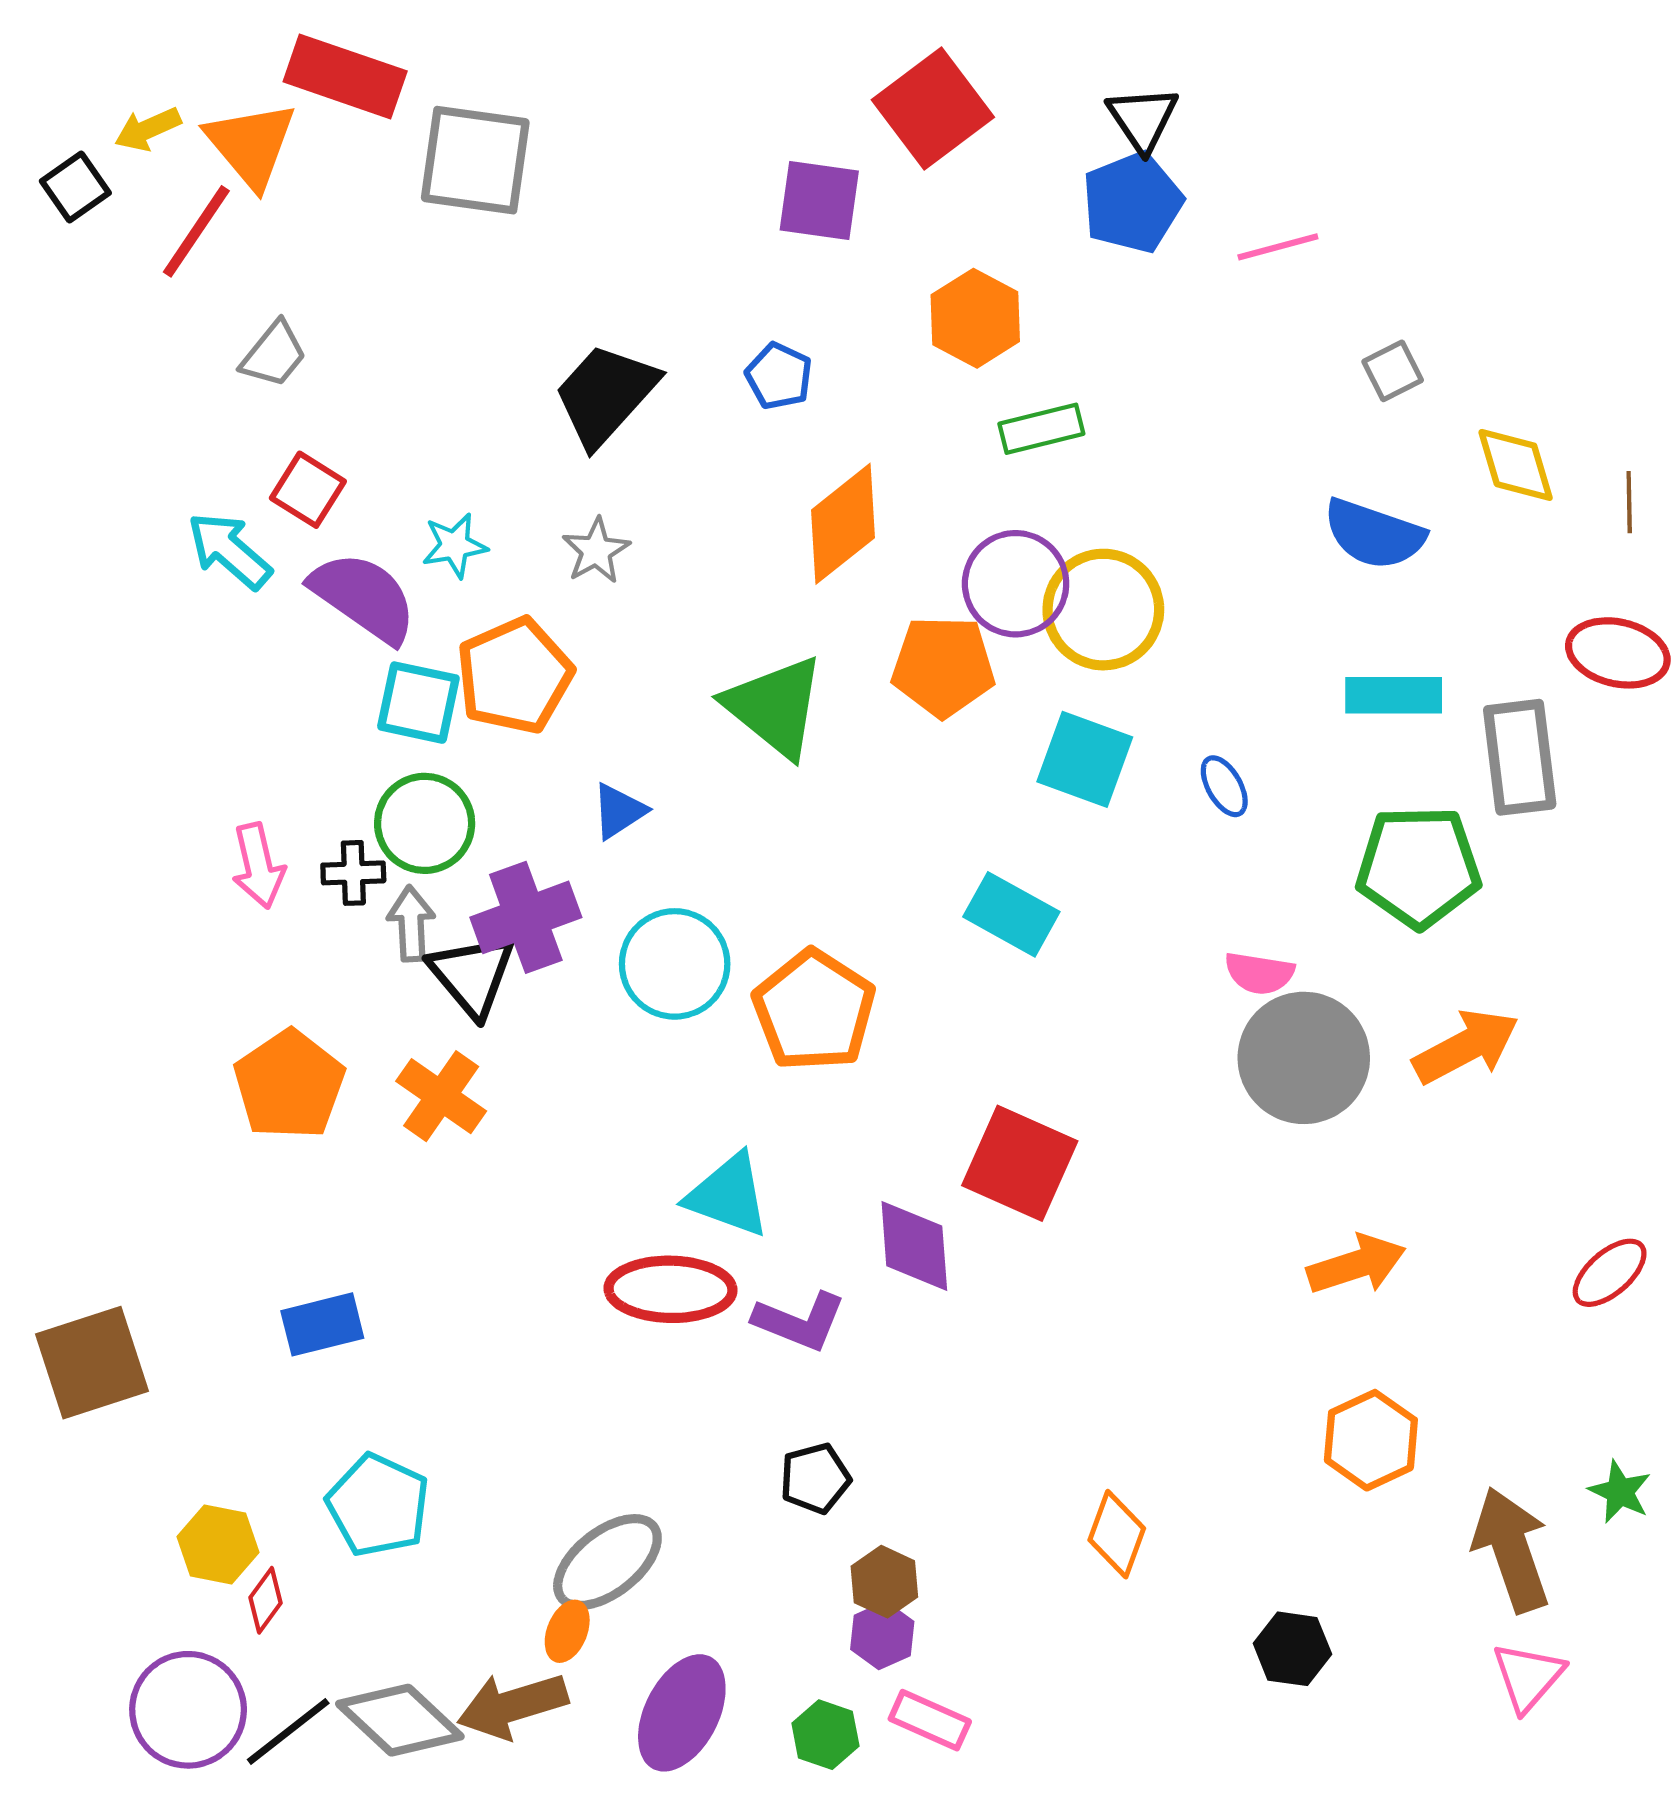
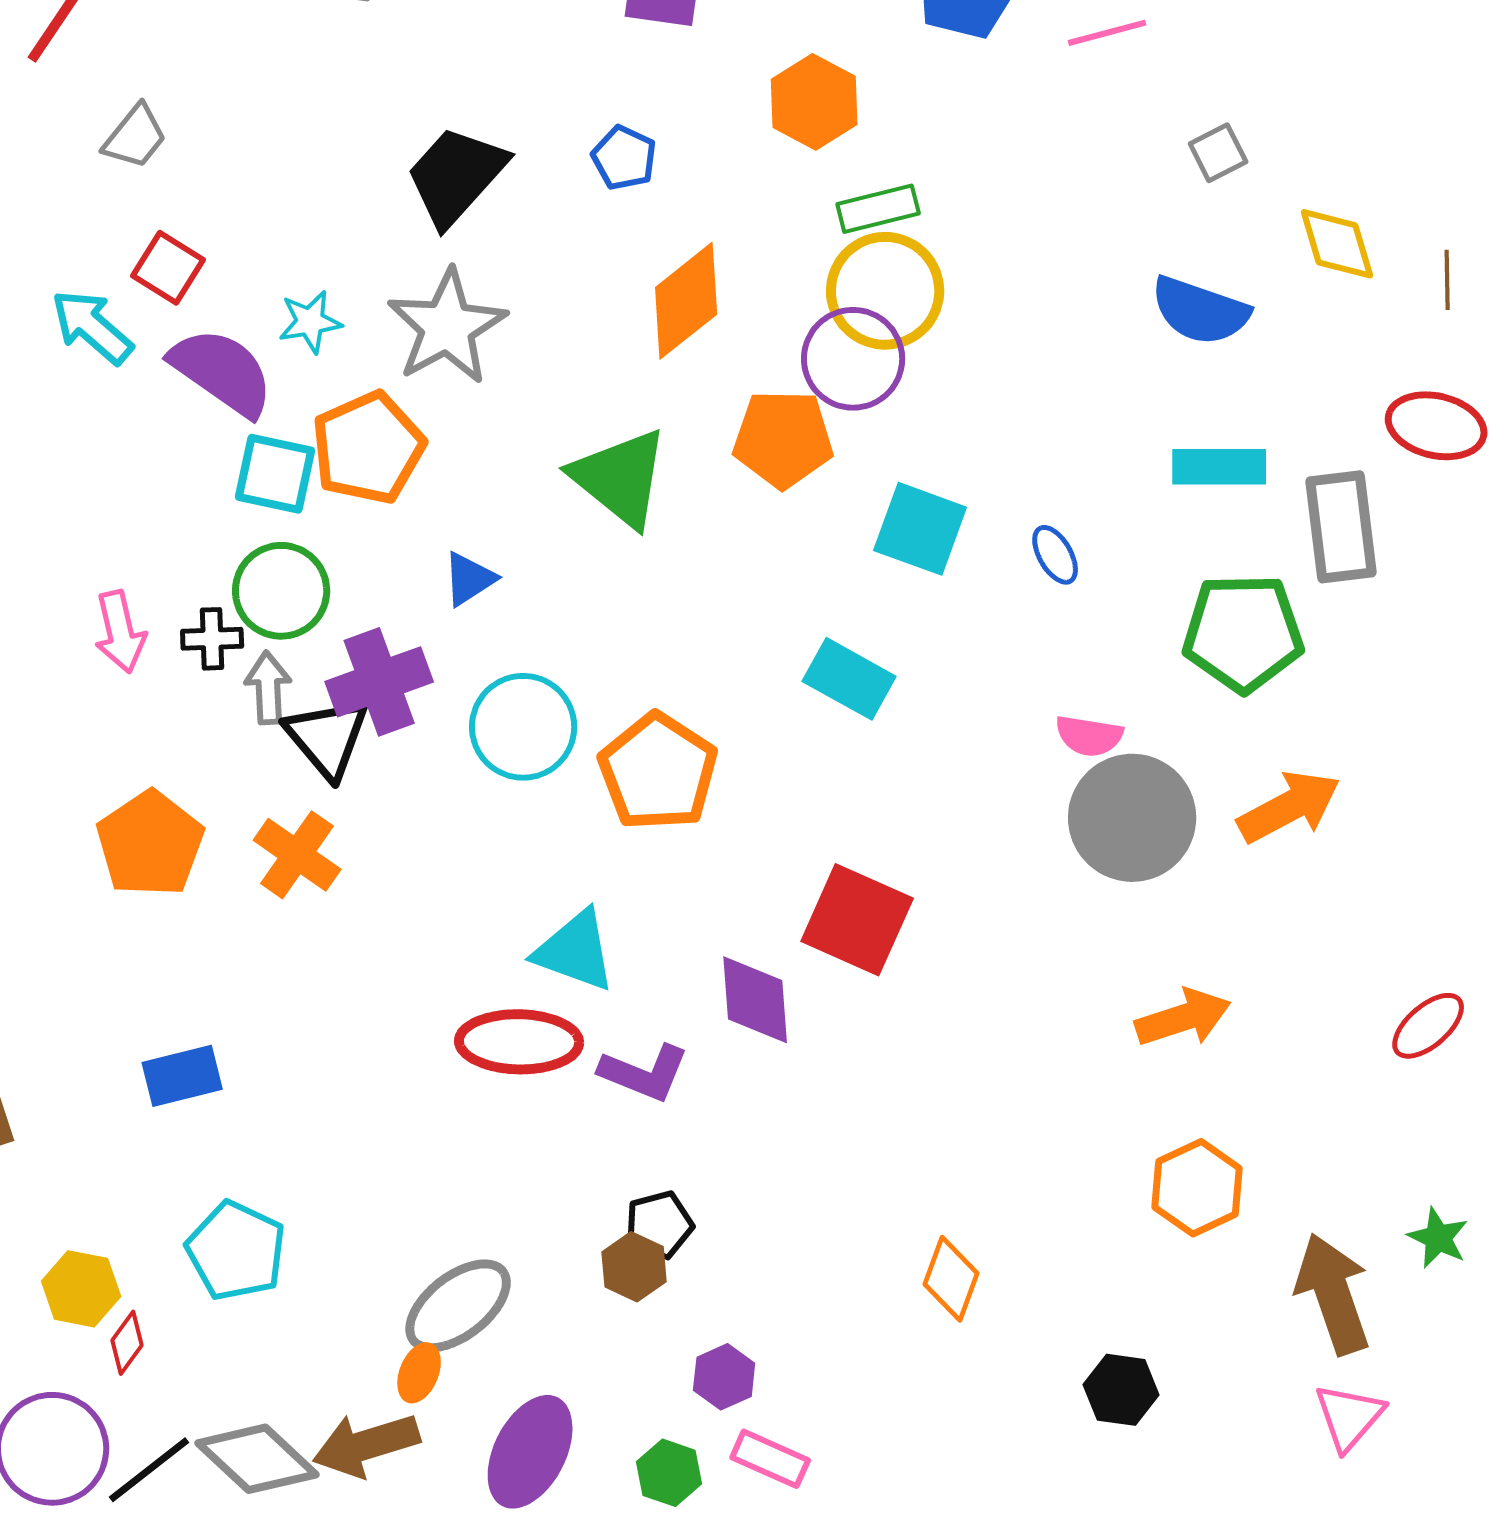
gray star: (596, 551) -> (447, 327), size x1.8
yellow circle: (1103, 610) -> (885, 291), moved
brown hexagon: (884, 1582) -> (634, 1267), moved

